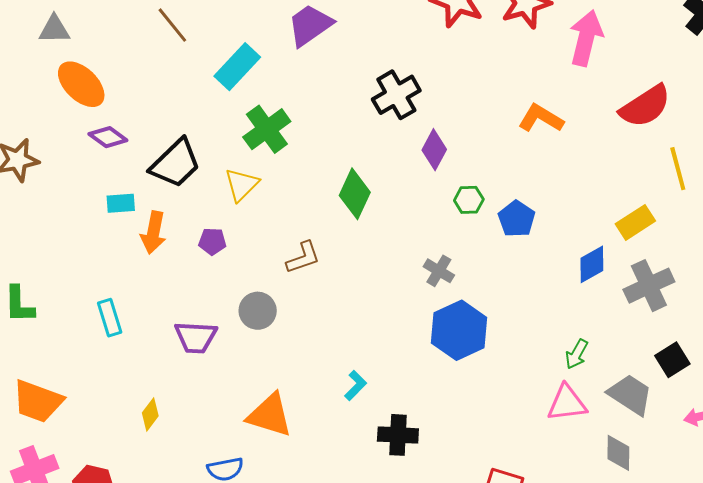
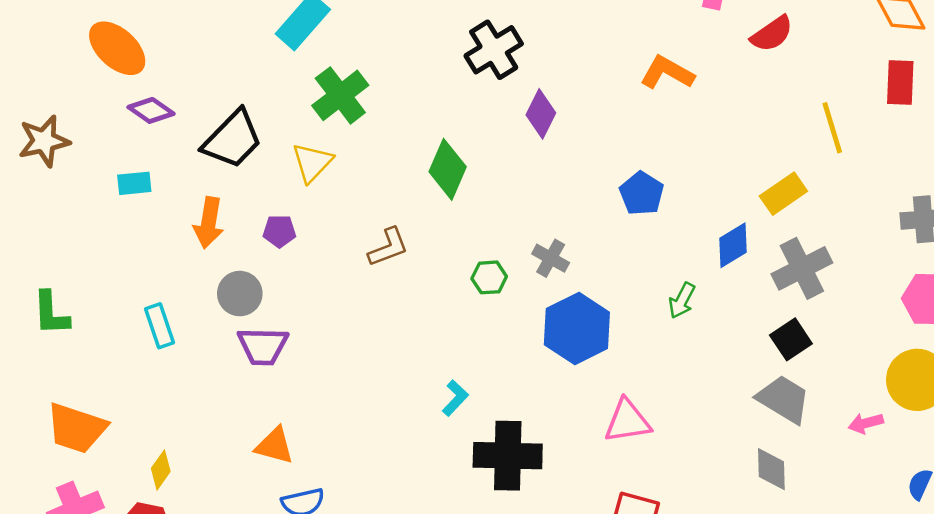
red semicircle: (645, 106) -> (772, 34), moved, size x0.7
green hexagon: (469, 200) -> (489, 277), moved
cyan rectangle: (121, 203) -> (134, 183), moved
gray circle: (258, 311) -> (240, 294), moved
green arrow: (577, 354) -> (682, 301), moved
black square: (672, 360) -> (791, 339), moved
pink triangle: (567, 403) -> (627, 421), moved
yellow diamond: (150, 414) -> (161, 470), moved
orange triangle: (270, 415) -> (275, 446), moved, size x0.7
black cross: (398, 435) -> (508, 456), size x1.4

